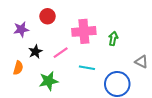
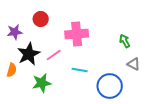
green arrow: (113, 38) -> (125, 41), moved, turned -40
black star: (35, 52) -> (29, 54), size x1.6

